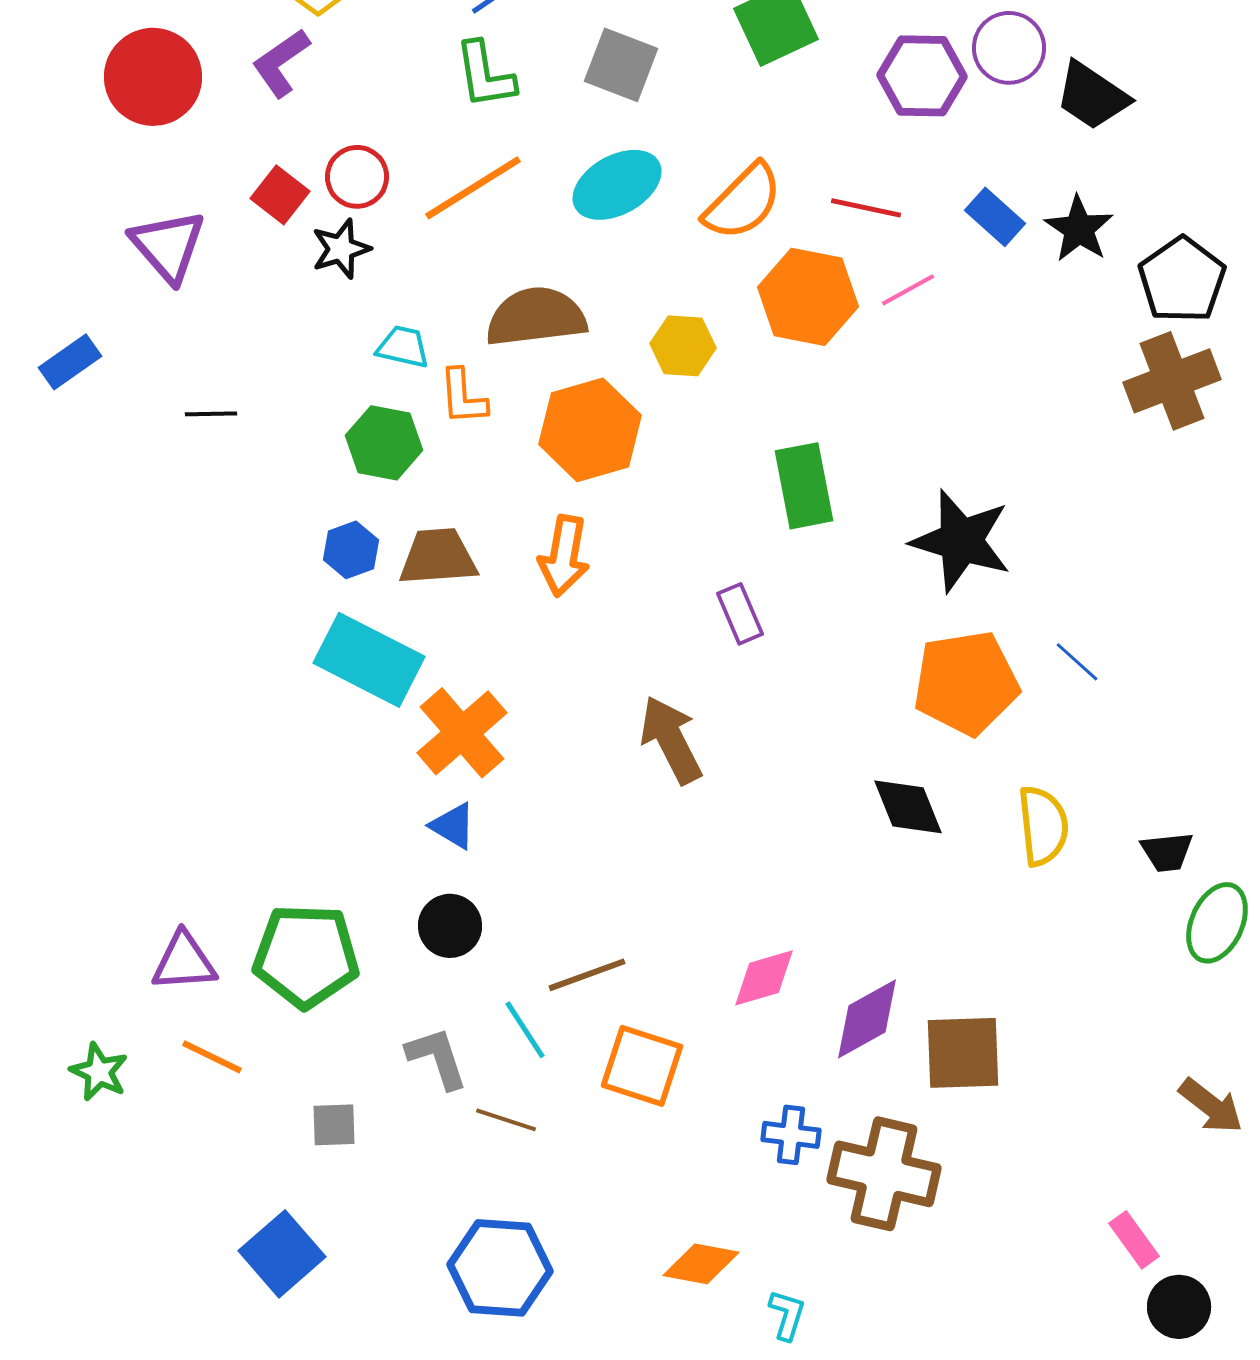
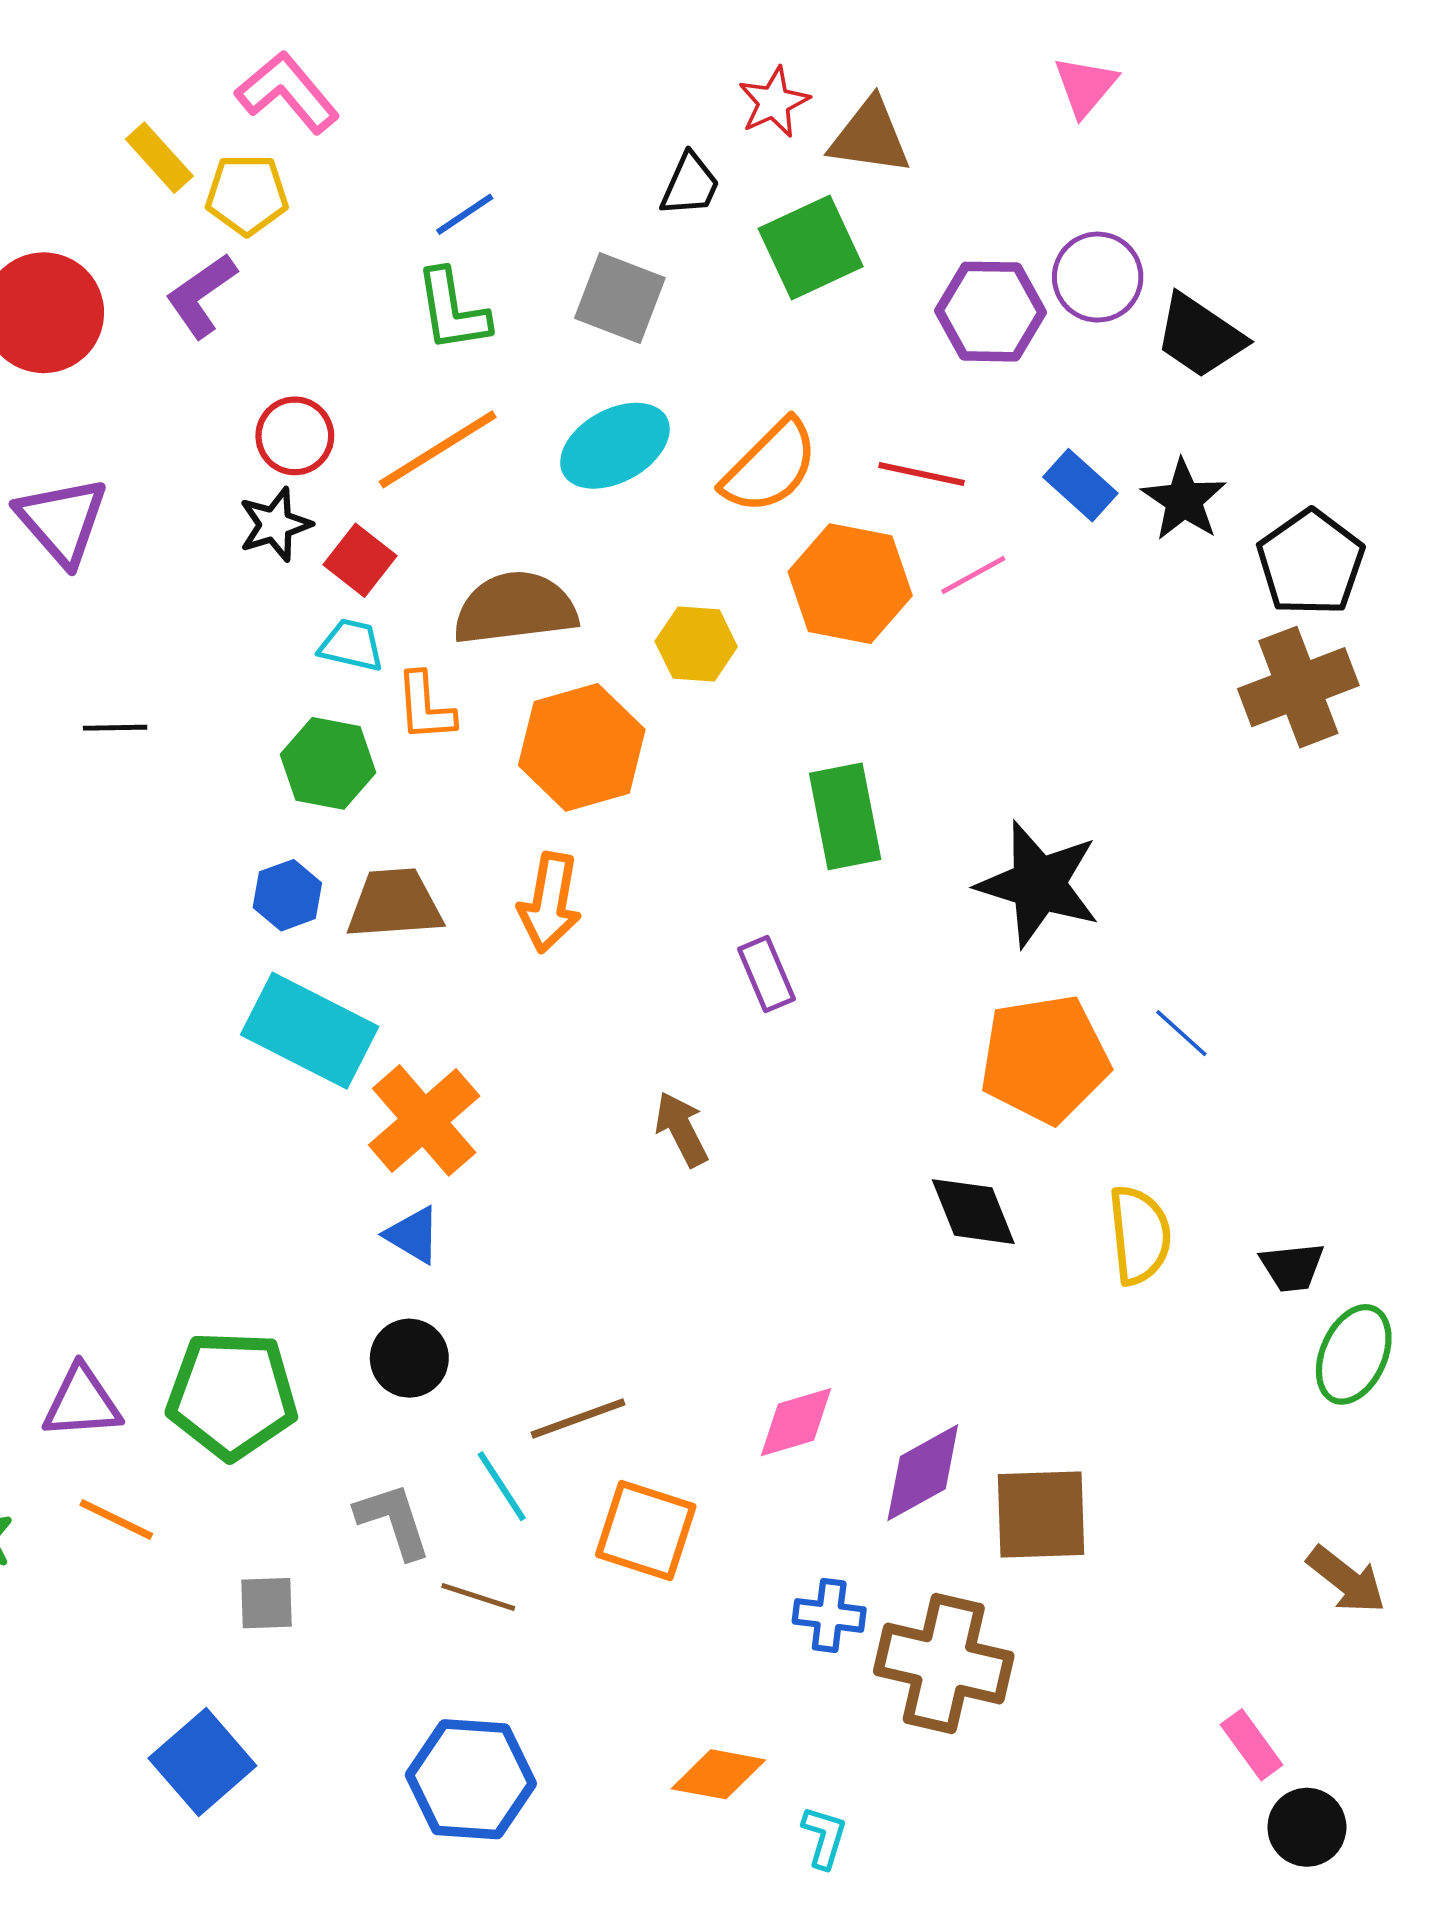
red square: (280, 195) -> (360, 560), moved
brown arrow: (671, 740) -> (681, 1129), size x0.7

